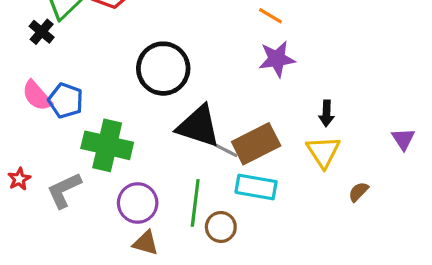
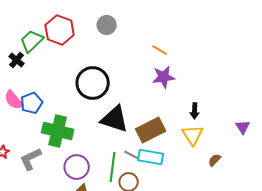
blue pentagon: (66, 101) -> (32, 103), turned 30
gray line: (226, 150) -> (132, 155), moved

